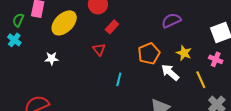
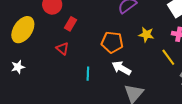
orange pentagon: (149, 54) -> (112, 42), turned -30
white arrow: (170, 72) -> (121, 68), moved

